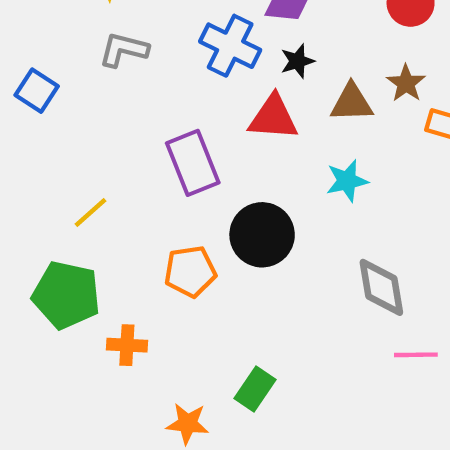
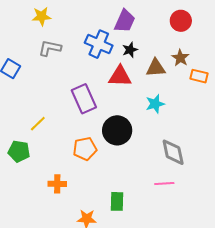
green pentagon: (66, 295) -> (19, 151), moved, size x0.7
pink line: (416, 355) -> (164, 184), moved
green rectangle: (255, 389) -> (117, 201), turned -30

